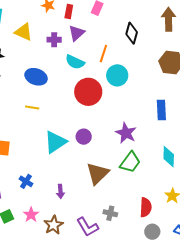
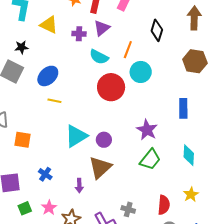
blue ellipse: (36, 77) -> (48, 76), moved, turned -65
purple circle: (84, 137) -> (104, 140), moved
brown triangle: (98, 173) -> (100, 167), moved

